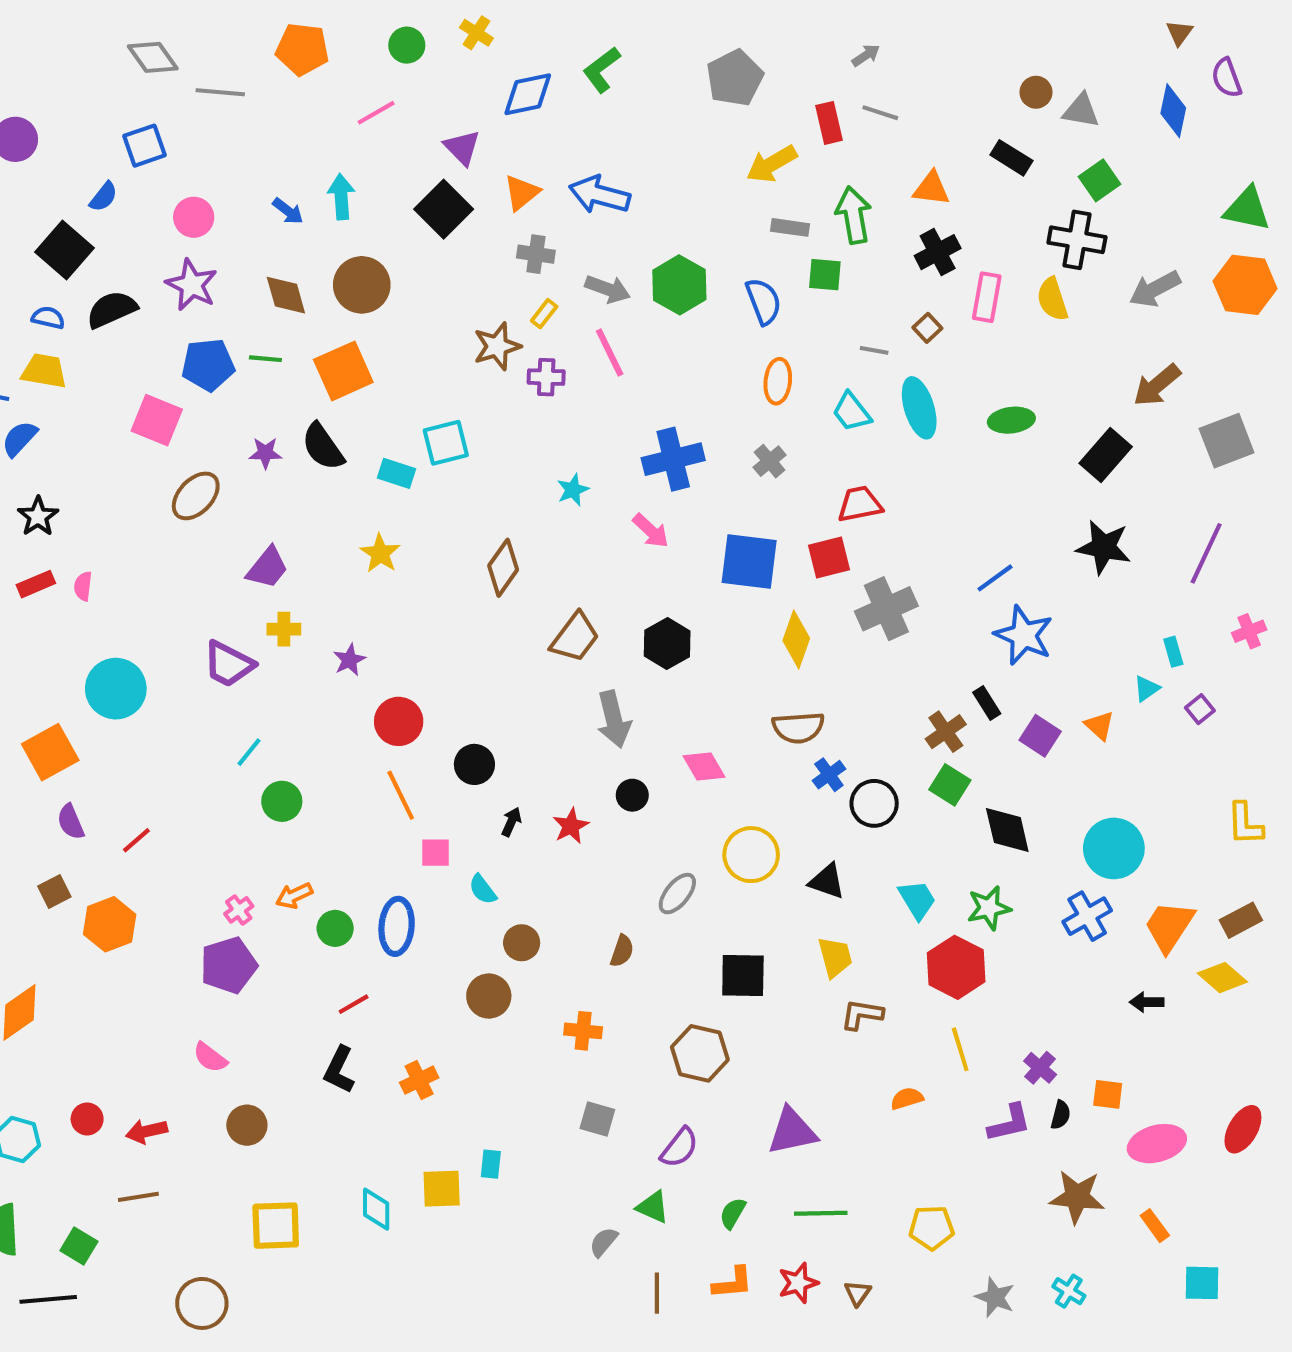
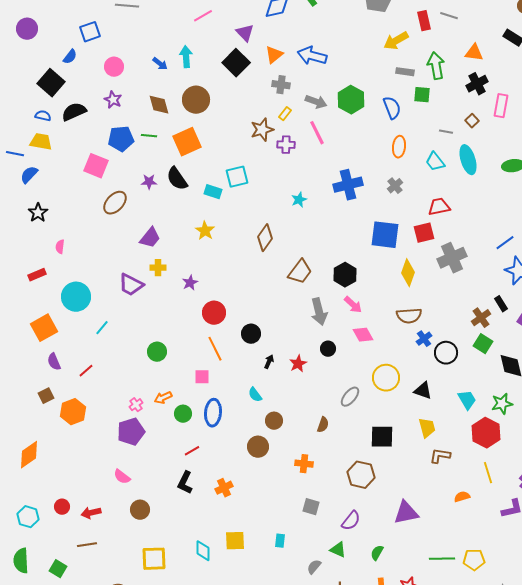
purple star: (192, 285) -> (113, 100), size x0.7
pink arrow: (651, 531) -> (353, 305), moved
red rectangle: (36, 584) -> (37, 275), moved
cyan line: (249, 752) -> (102, 328), moved
pink square: (436, 853) -> (202, 377), moved
cyan rectangle: (491, 1164) -> (280, 541), moved
green line: (821, 1213) -> (442, 559), moved

